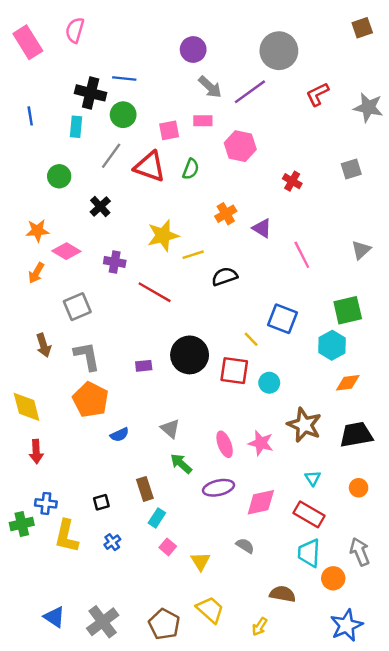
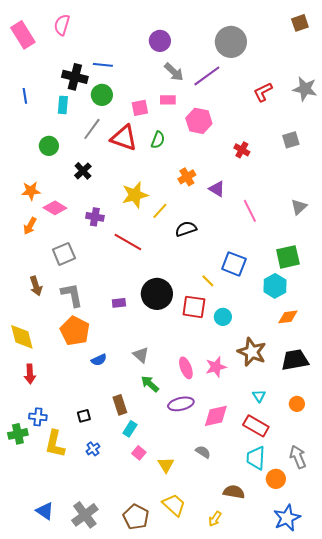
red L-shape: (318, 94) -> (263, 92), moved
yellow line: (193, 255) -> (160, 211), turned -30
pink star: (261, 443) -> (216, 367), turned -30

